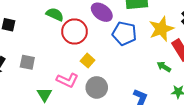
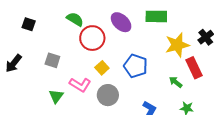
blue pentagon: (124, 33) -> (136, 66), moved
gray square: (27, 62) -> (52, 60), moved

